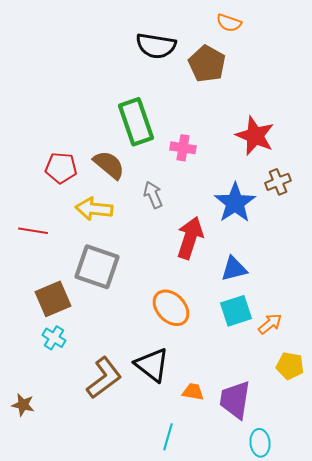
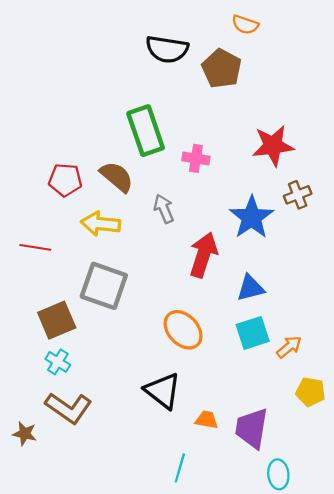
red star: (255, 136) -> (273, 146), turned -30
brown L-shape: (104, 378) -> (68, 408), moved, turned 72

